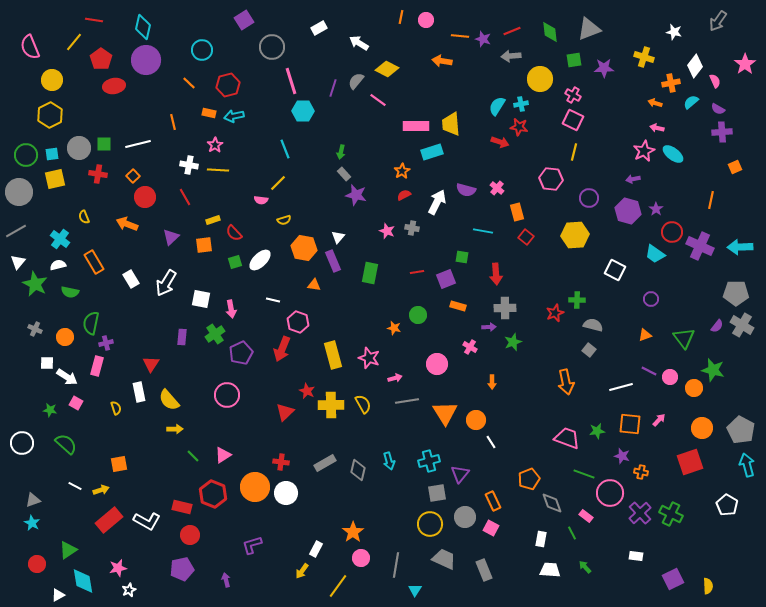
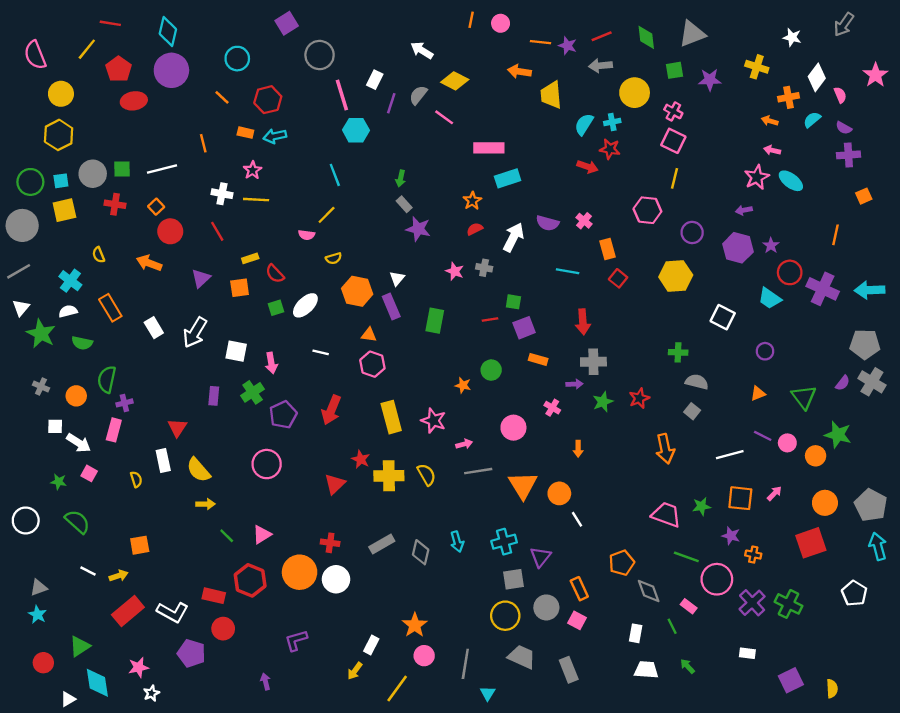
white rectangle: (319, 28) -> (375, 80), moved, turned -35
yellow trapezoid: (451, 124) -> (551, 95), moved
green square: (462, 257) -> (513, 302), moved
red star: (555, 313) -> (639, 398), moved
pink hexagon: (298, 322) -> (372, 364), moved
purple pentagon: (182, 569) -> (191, 653), moved, turned 30

